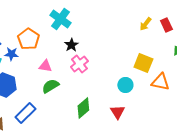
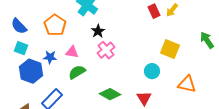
red rectangle: (166, 25) -> (154, 11), moved
blue star: (11, 54) -> (50, 57), moved
orange triangle: (160, 82) -> (187, 84), moved
green diamond: (83, 108) -> (110, 94), turned 70

